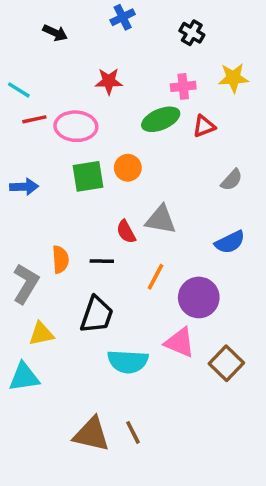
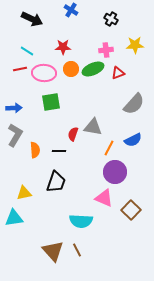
blue cross: (123, 17) -> (71, 10), turned -32
black arrow: (55, 33) -> (32, 19), size x1.5
cyan line: (19, 90) -> (27, 51), moved
orange circle: (128, 168) -> (71, 69), moved
gray semicircle: (232, 180) -> (134, 104), size x1.6
red semicircle: (126, 232) -> (73, 134), turned 48
orange line: (155, 277) -> (109, 148), moved
gray L-shape: (26, 284) -> (15, 135), moved
cyan semicircle: (128, 362) -> (81, 221), moved
brown triangle: (91, 434) -> (53, 251), turned 35

